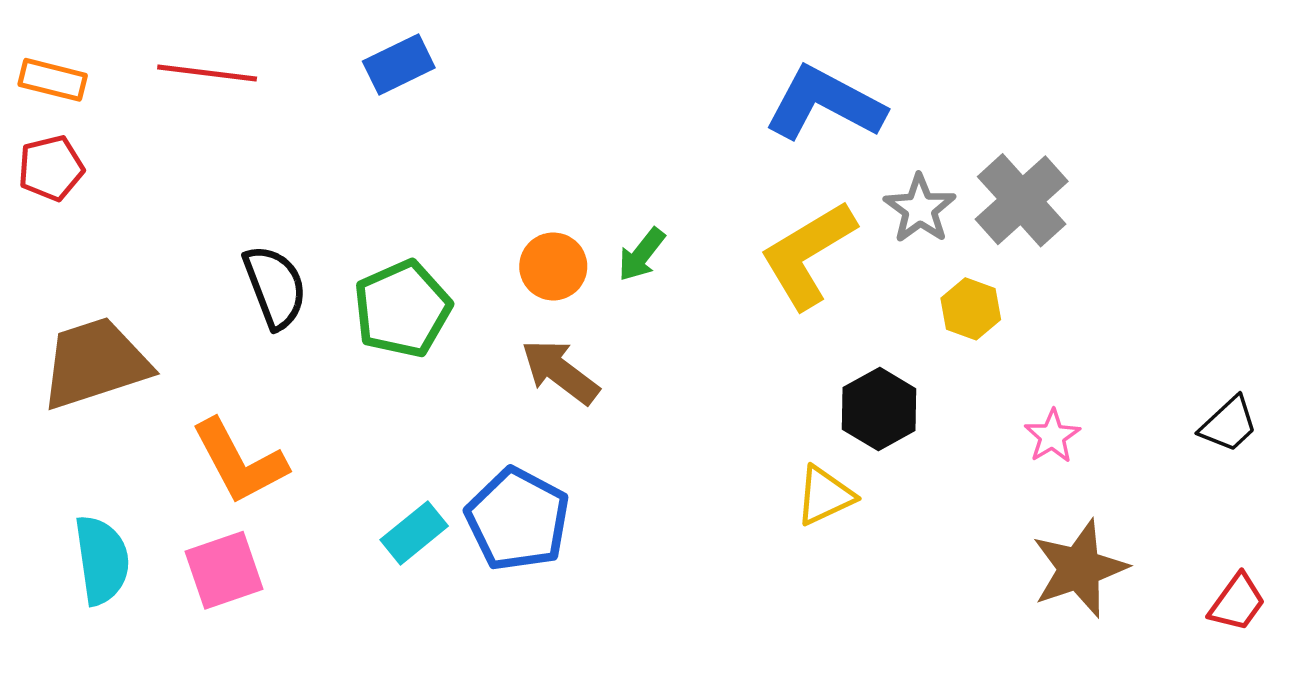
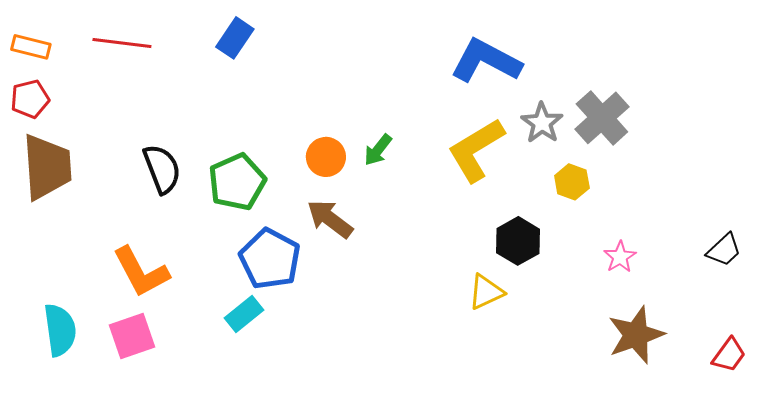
blue rectangle: (399, 64) -> (235, 38), turned -30
brown trapezoid: (95, 363) -> (47, 167), moved, turned 104
blue pentagon: (518, 519) -> (270, 259), moved

